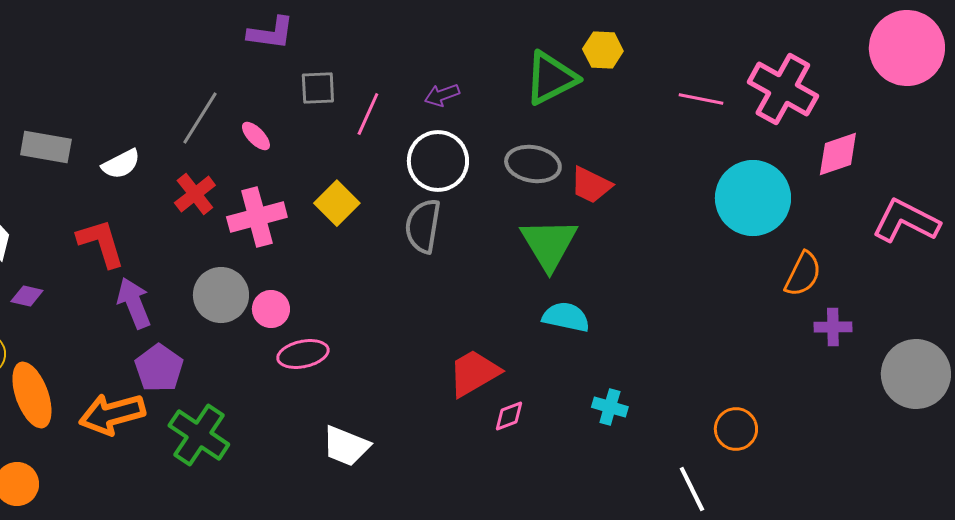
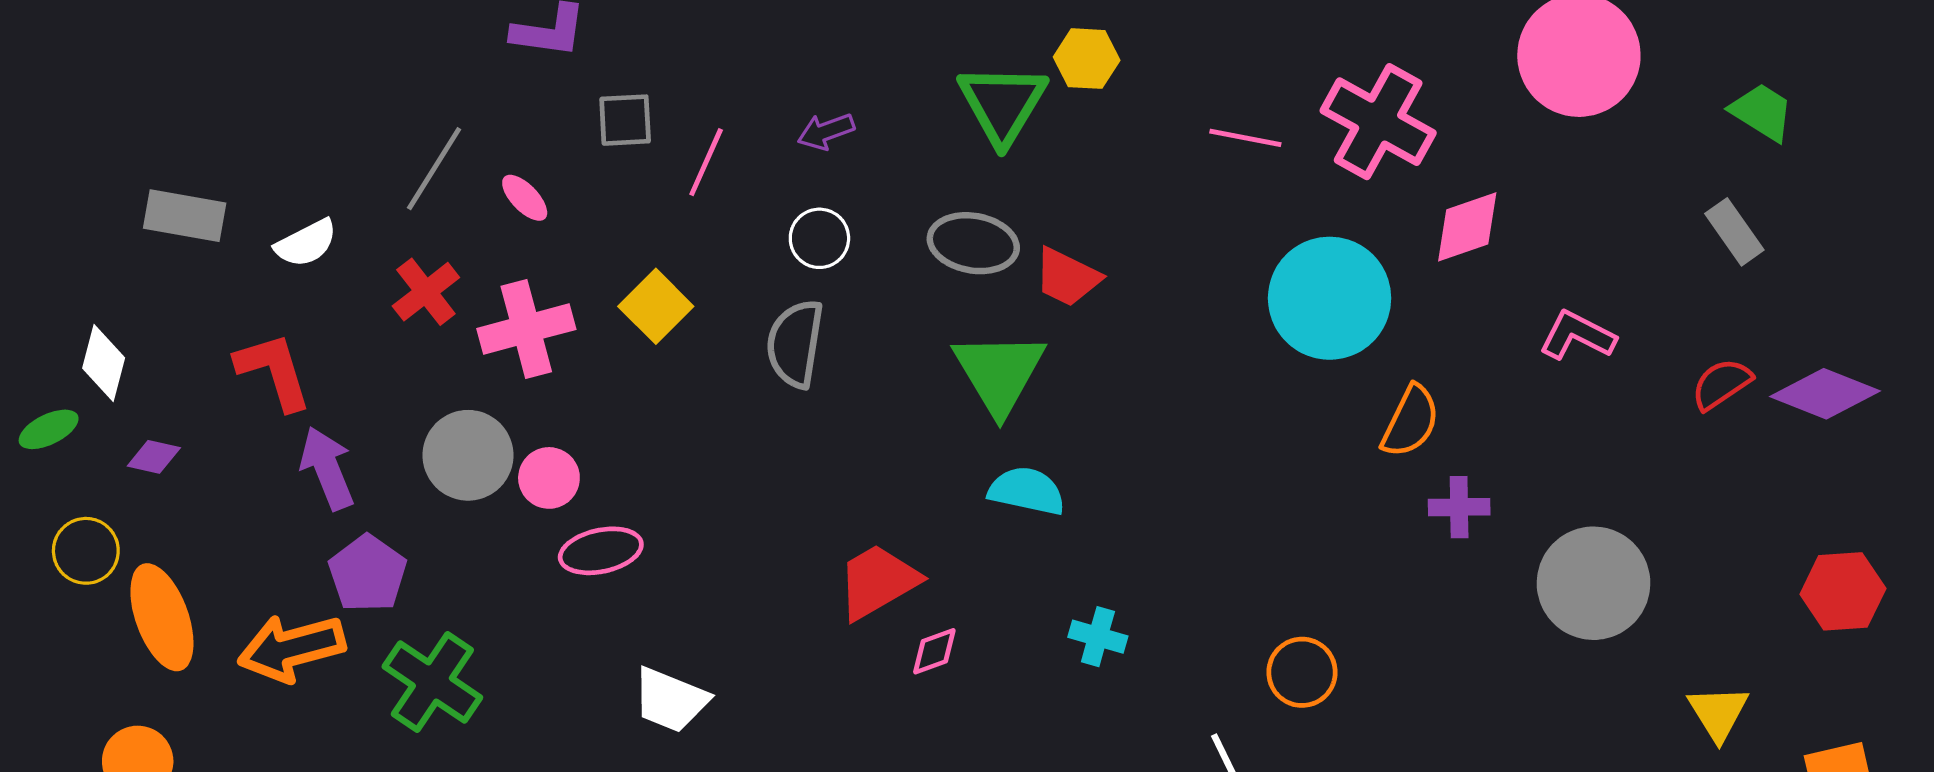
green triangle: (551, 78) -> (1002, 104), turned -32
white circle: (438, 161) -> (819, 238), size x0.6
pink L-shape: (906, 221) -> (1577, 335), size x0.7

